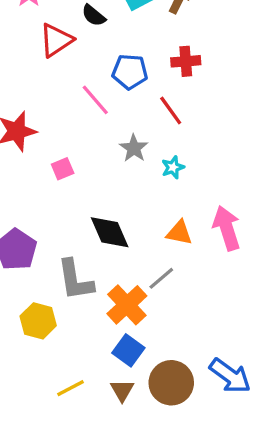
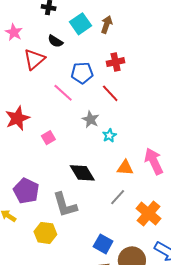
cyan star: (173, 167) -> (109, 135), moved
orange cross: (127, 305) -> (149, 214), moved

